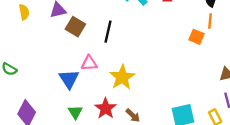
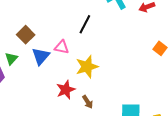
brown square: (75, 27) -> (26, 35), moved
green triangle: (75, 112) -> (11, 58), moved

